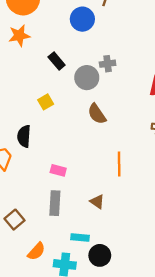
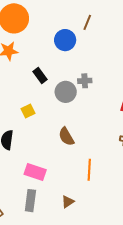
brown semicircle: (97, 114) -> (66, 137), moved
pink rectangle: (58, 170) -> (35, 172), size x1.5
brown triangle: (97, 202) -> (68, 202), turned 48

